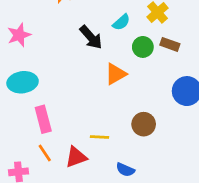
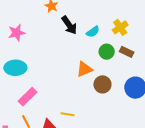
black arrow: (91, 37) -> (69, 25), moved
pink rectangle: (43, 119) -> (28, 97), turned 54
brown circle: (144, 124) -> (102, 84), moved

